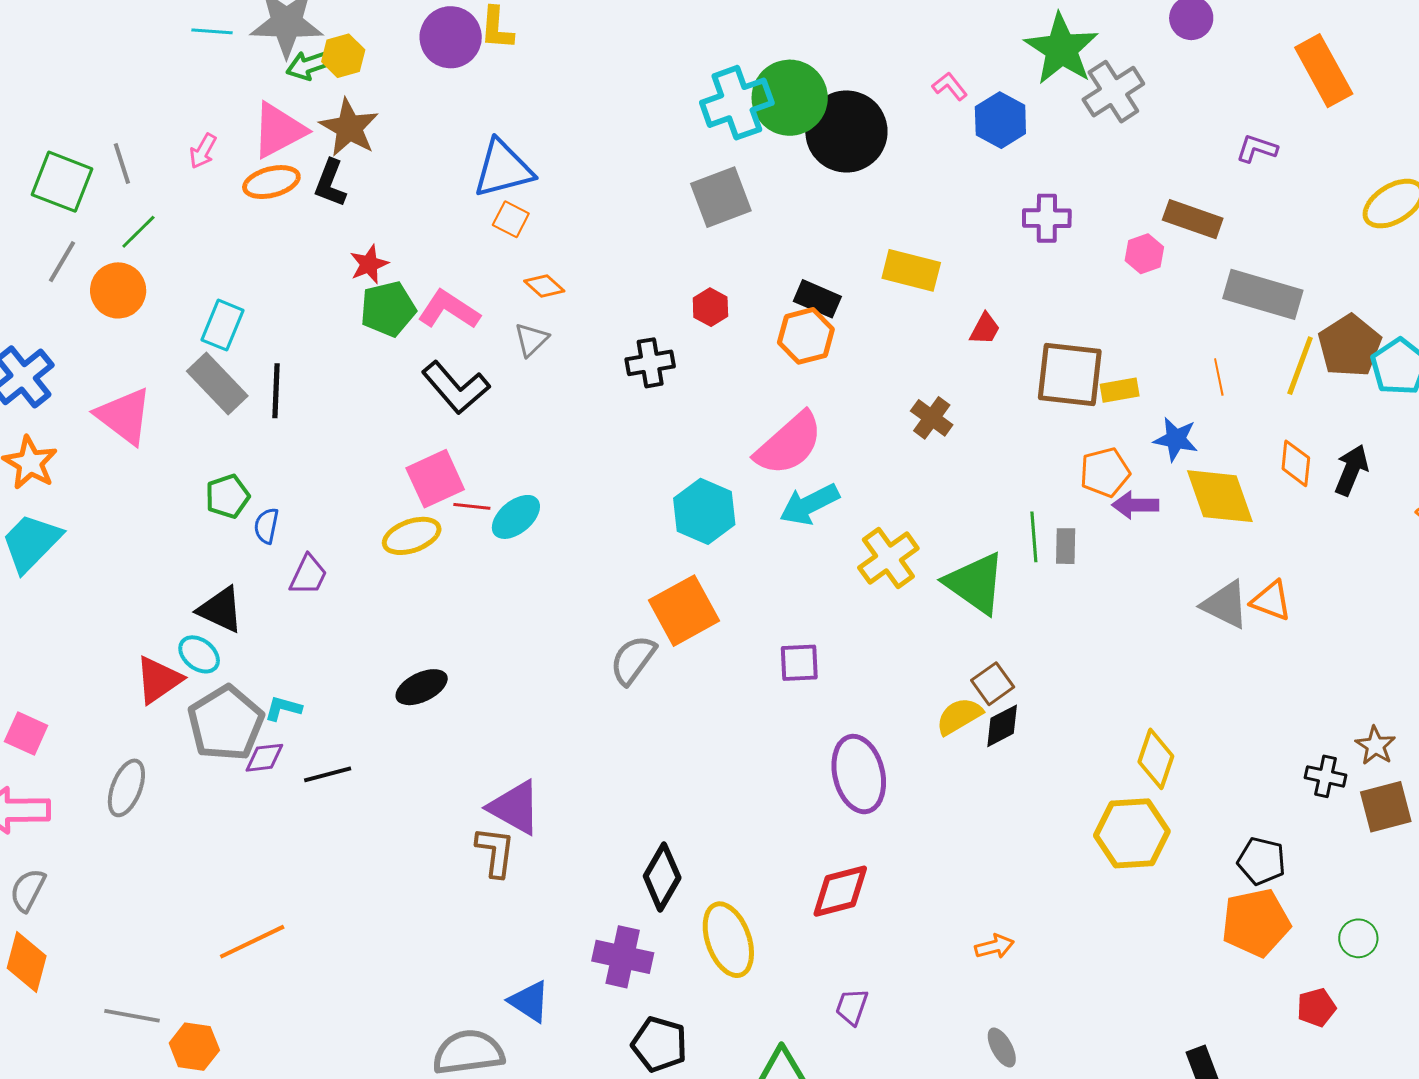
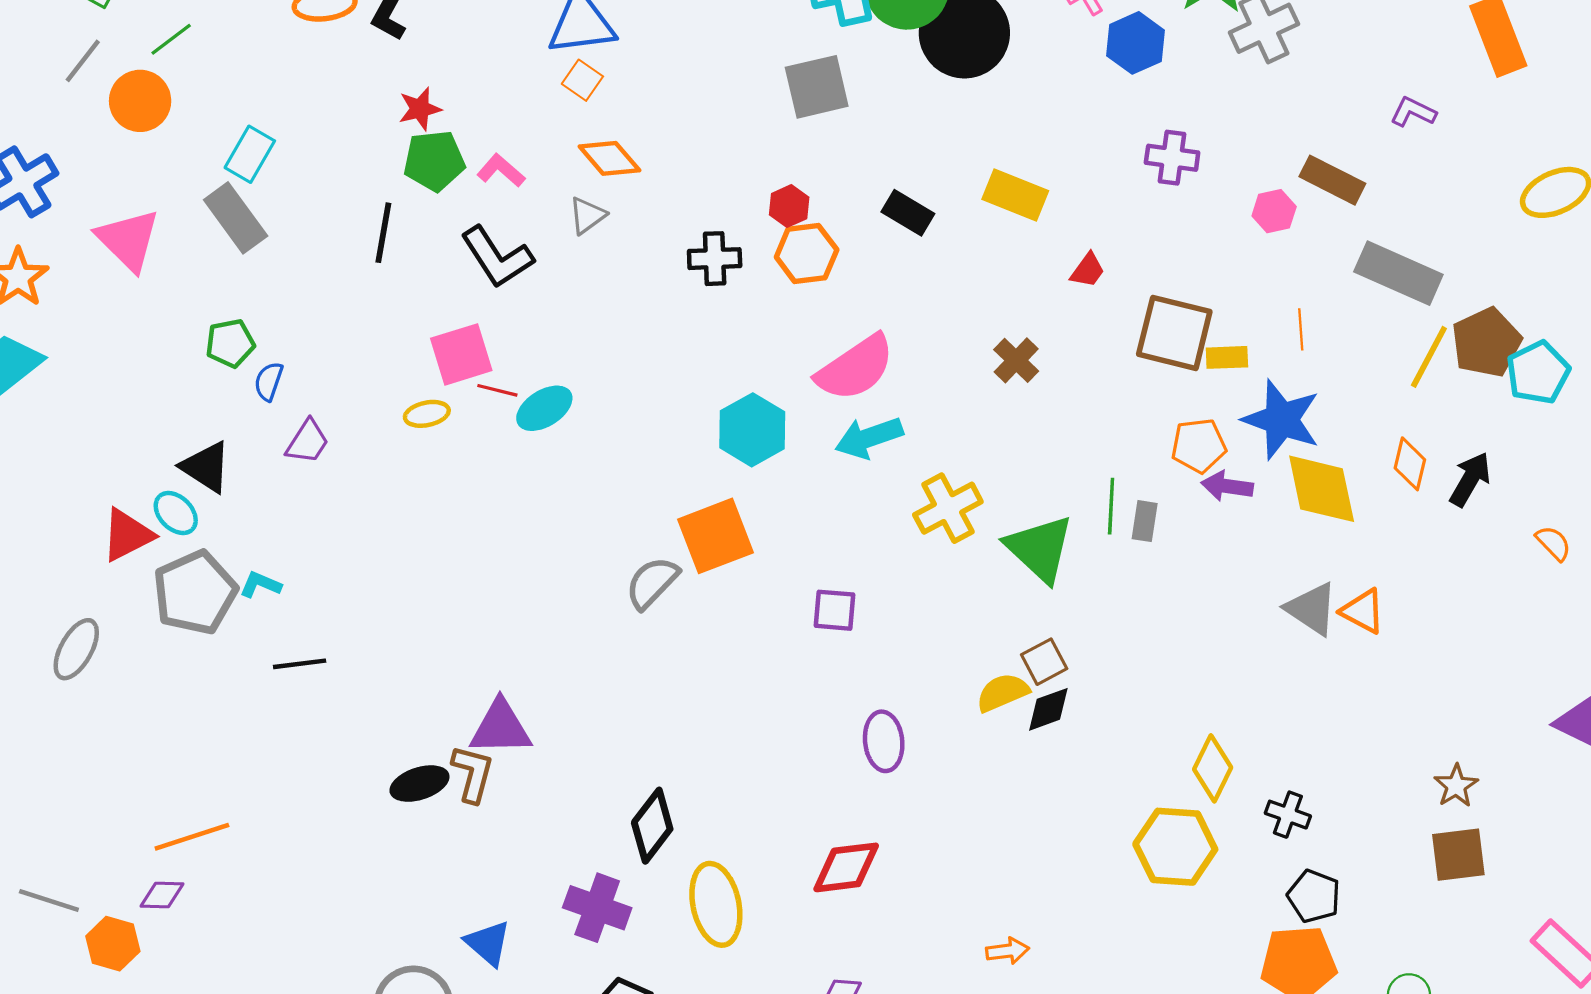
orange diamond: (544, 286) -> (609, 158), size x1.4
pink L-shape: (449, 310) -> (501, 171), size x0.7
orange hexagon: (806, 336) -> (807, 253), moved
orange line: (1219, 377) -> (1301, 329), moved
black line: (276, 391) -> (383, 233), moved
blue star: (1176, 439) -> (1281, 420), size x1.6
yellow ellipse: (412, 536) -> (427, 414), size x0.7
black ellipse: (422, 687) -> (419, 784), moved
purple diamond: (264, 758) -> (162, 895), moved
purple ellipse: (859, 774) -> (884, 741), size x0.7
black cross: (1325, 776) -> (1288, 815), moved
purple triangle: (515, 807) -> (501, 728), turned -38

